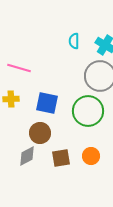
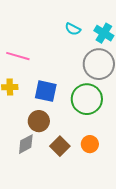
cyan semicircle: (74, 41) -> (73, 29), turned -63
brown square: (61, 158) -> (60, 146), turned -36

